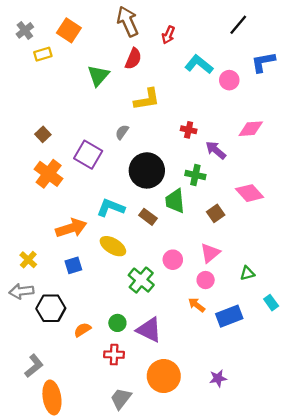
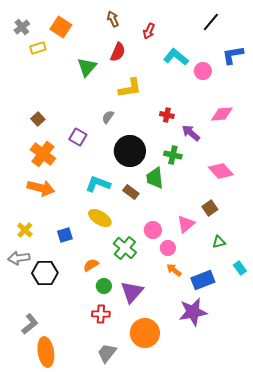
brown arrow: (128, 21) -> (113, 19), size x0.6
purple square: (88, 155) -> (78, 137), size x0.7
brown square: (216, 213) -> (210, 208), moved
orange arrow: (71, 228) -> (41, 188), moved, turned 32
pink circle: (206, 280) -> (168, 248), moved
orange semicircle: (82, 330) -> (91, 265), moved
purple triangle: (149, 330) -> (132, 292), turned 45
purple star: (218, 378) -> (193, 312), moved, size x1.8

